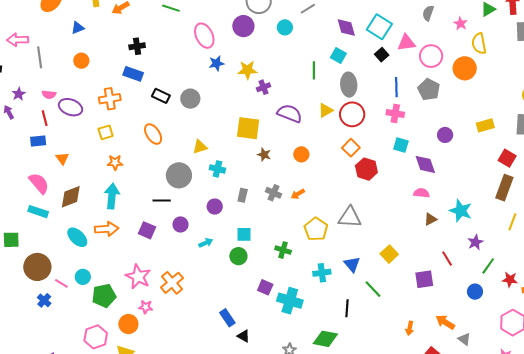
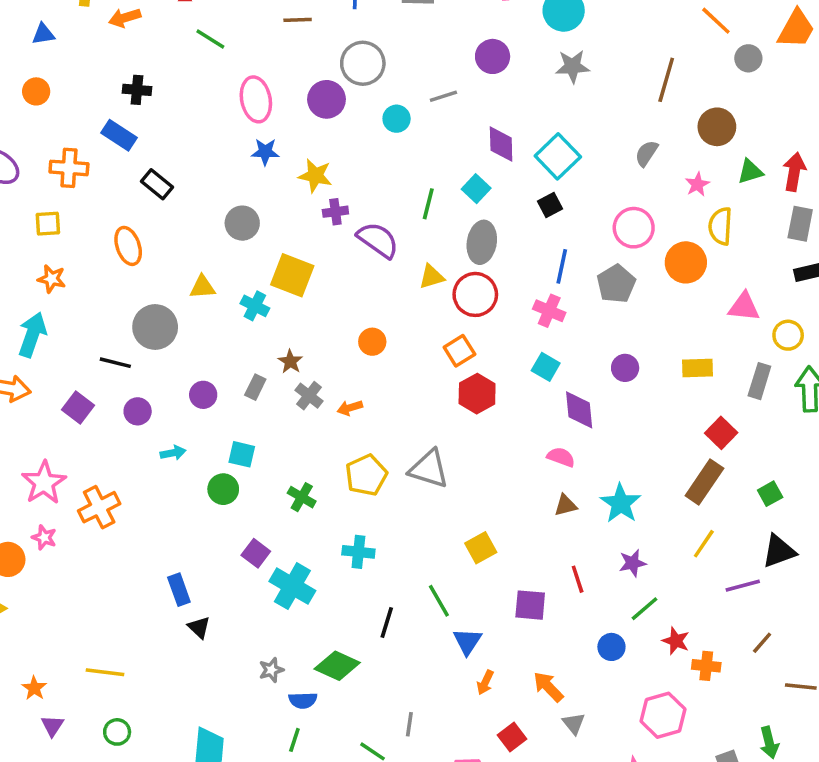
pink triangle: (406, 43) -> (744, 307), moved
gray circle: (190, 99) -> (242, 223), moved
purple semicircle: (290, 113) -> (378, 240), moved
brown star: (264, 155) -> (290, 362), moved
cyan cross: (217, 169) -> (255, 306), moved
blue triangle: (352, 264) -> (467, 641), moved

